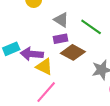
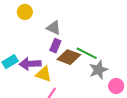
green line: (91, 27) -> (87, 53), moved
purple rectangle: (60, 39) -> (55, 46), turned -48

